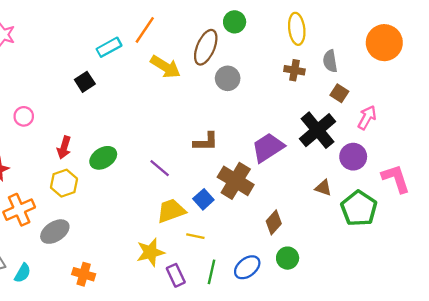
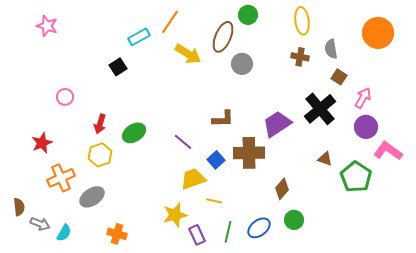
purple circle: (353, 157) -> (366, 127), moved
pink L-shape: (396, 179) -> (388, 151), turned -36
brown cross: (236, 181) -> (249, 153), turned -32
blue square: (203, 199) -> (216, 160), moved

